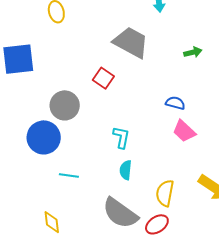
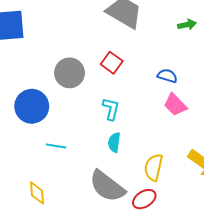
red square: (103, 78) -> (112, 63), moved
gray circle: (65, 105) -> (70, 73), moved

